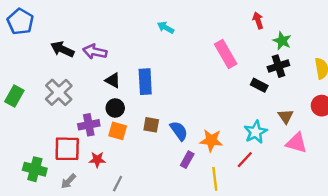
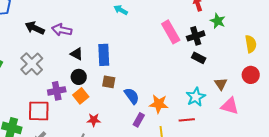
black cross: (278, 66) -> (196, 36), moved
brown square: (151, 125) -> (109, 82), moved
orange square: (118, 131) -> (81, 96), turned 35
red star: (97, 160) -> (94, 120), moved
red line: (245, 160) -> (187, 120), turned 42

